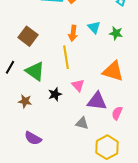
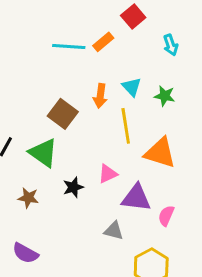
brown square: (28, 36) -> (63, 114), moved
yellow line: (66, 57) -> (126, 126), moved
pink triangle: (78, 85) -> (108, 174), turned 48
purple semicircle: (33, 138) -> (25, 253), moved

